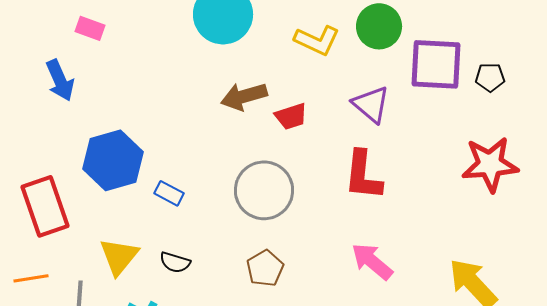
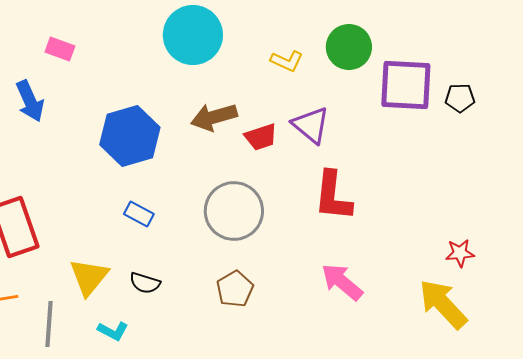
yellow L-shape: (317, 40) -> (287, 61), size x0.7
purple triangle: (371, 104) -> (311, 125), moved
blue hexagon: (113, 160) -> (130, 136), moved
red star: (490, 164) -> (460, 253), moved, size x0.5

